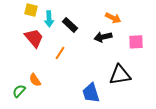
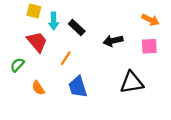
orange arrow: (113, 18) -> (150, 20), moved
green semicircle: (19, 91) -> (17, 65), moved
blue trapezoid: (91, 93) -> (78, 87), moved

